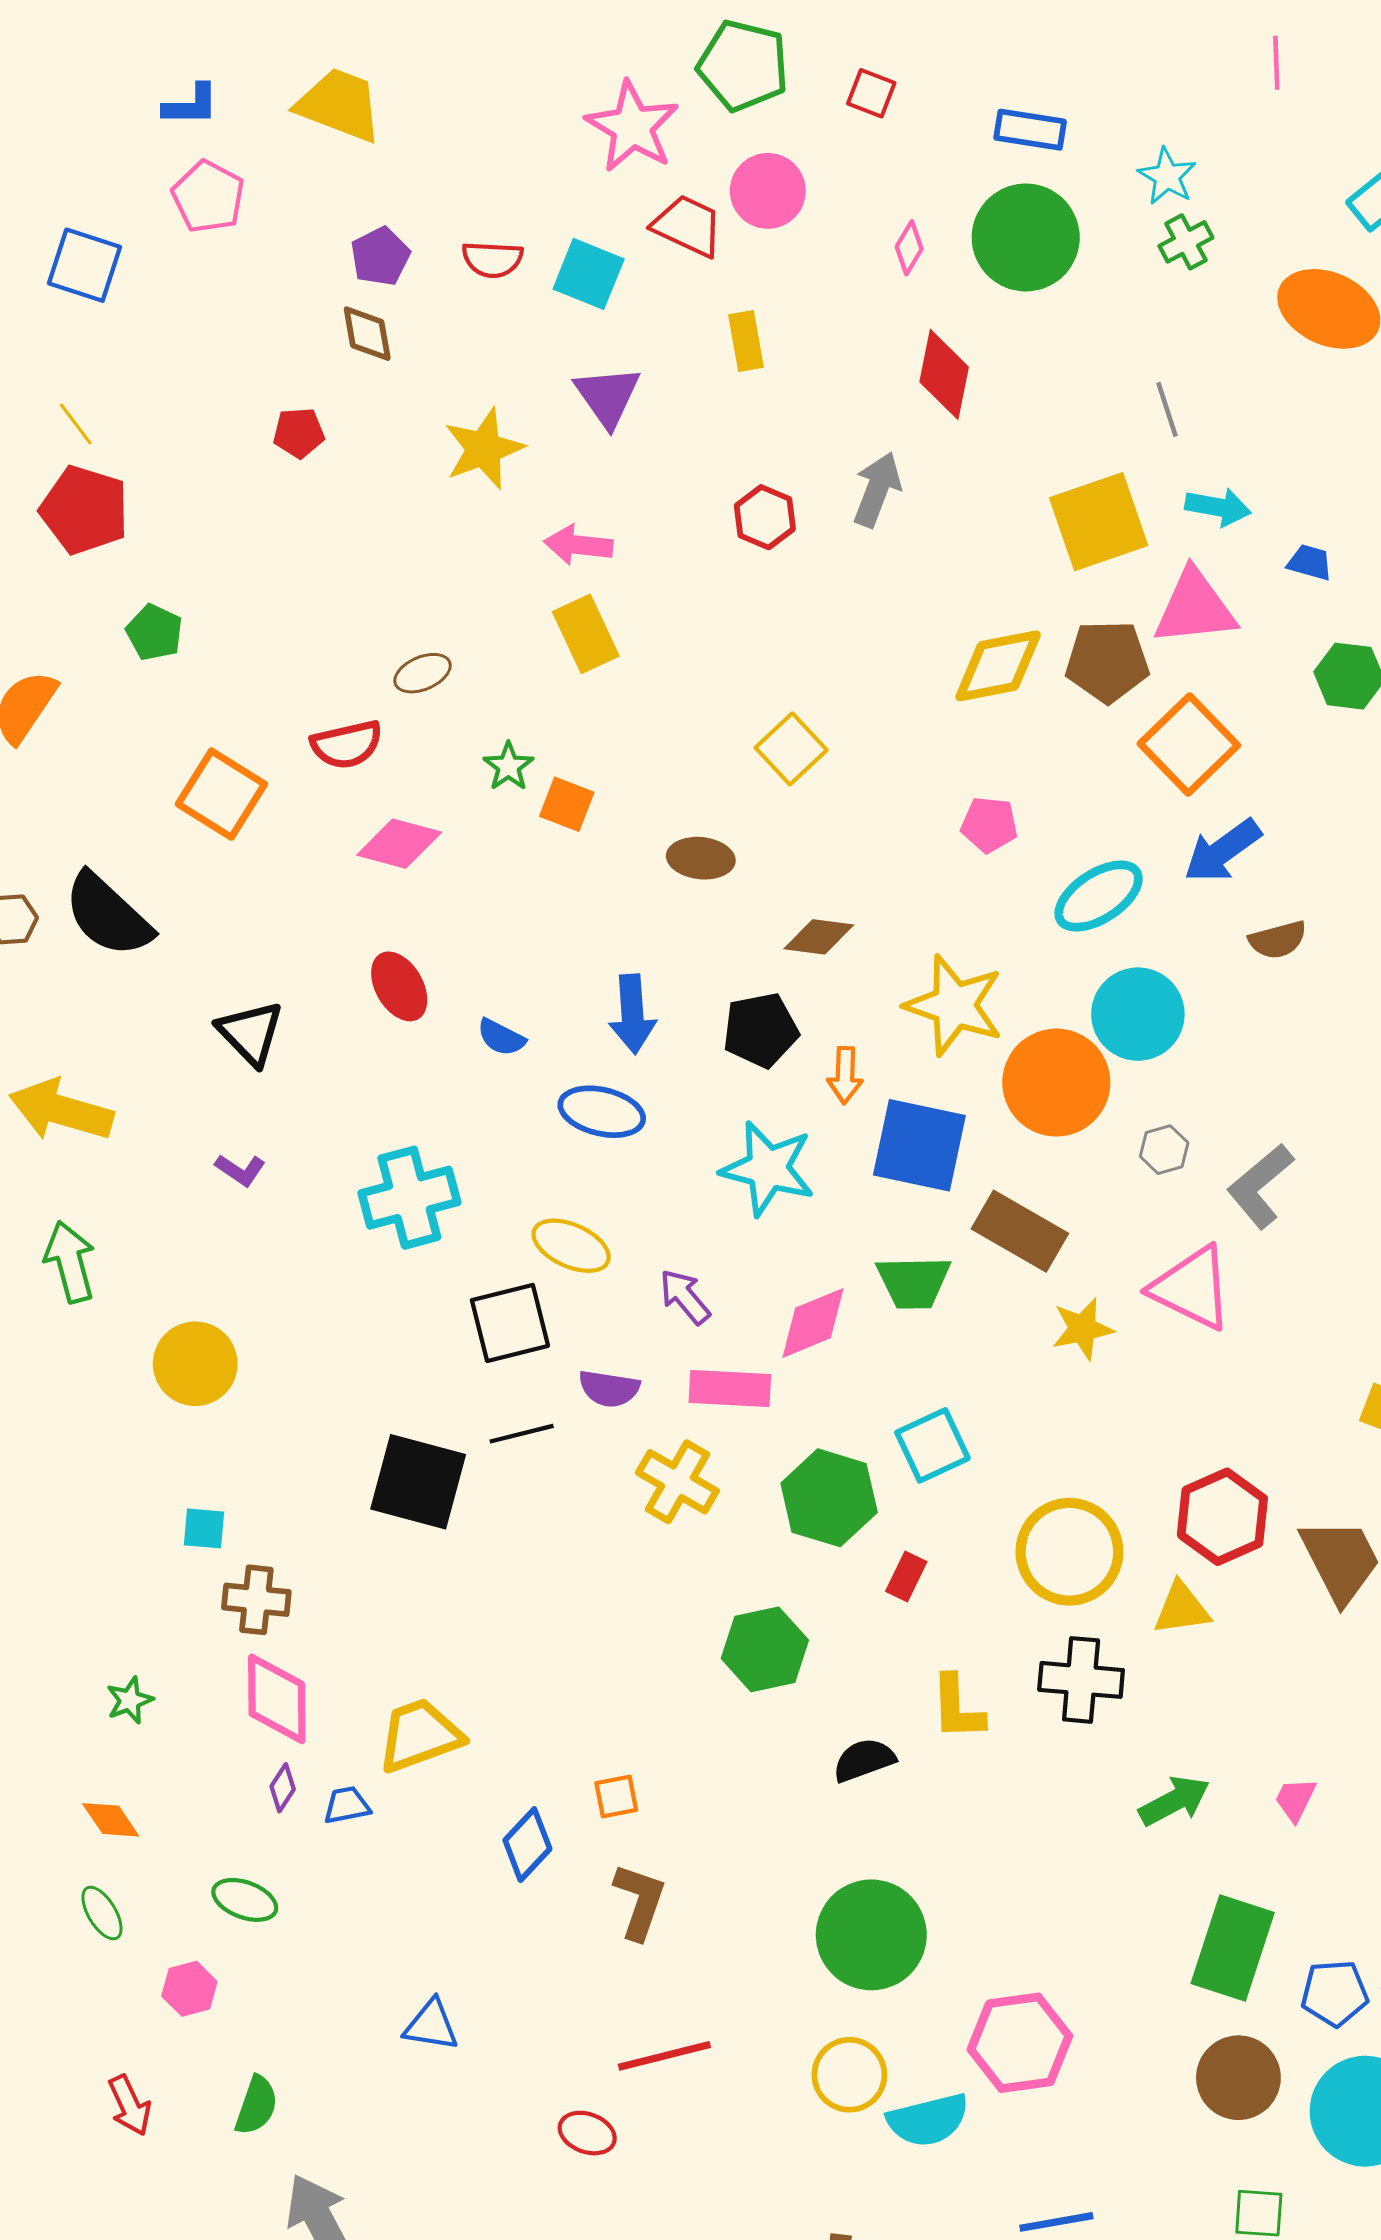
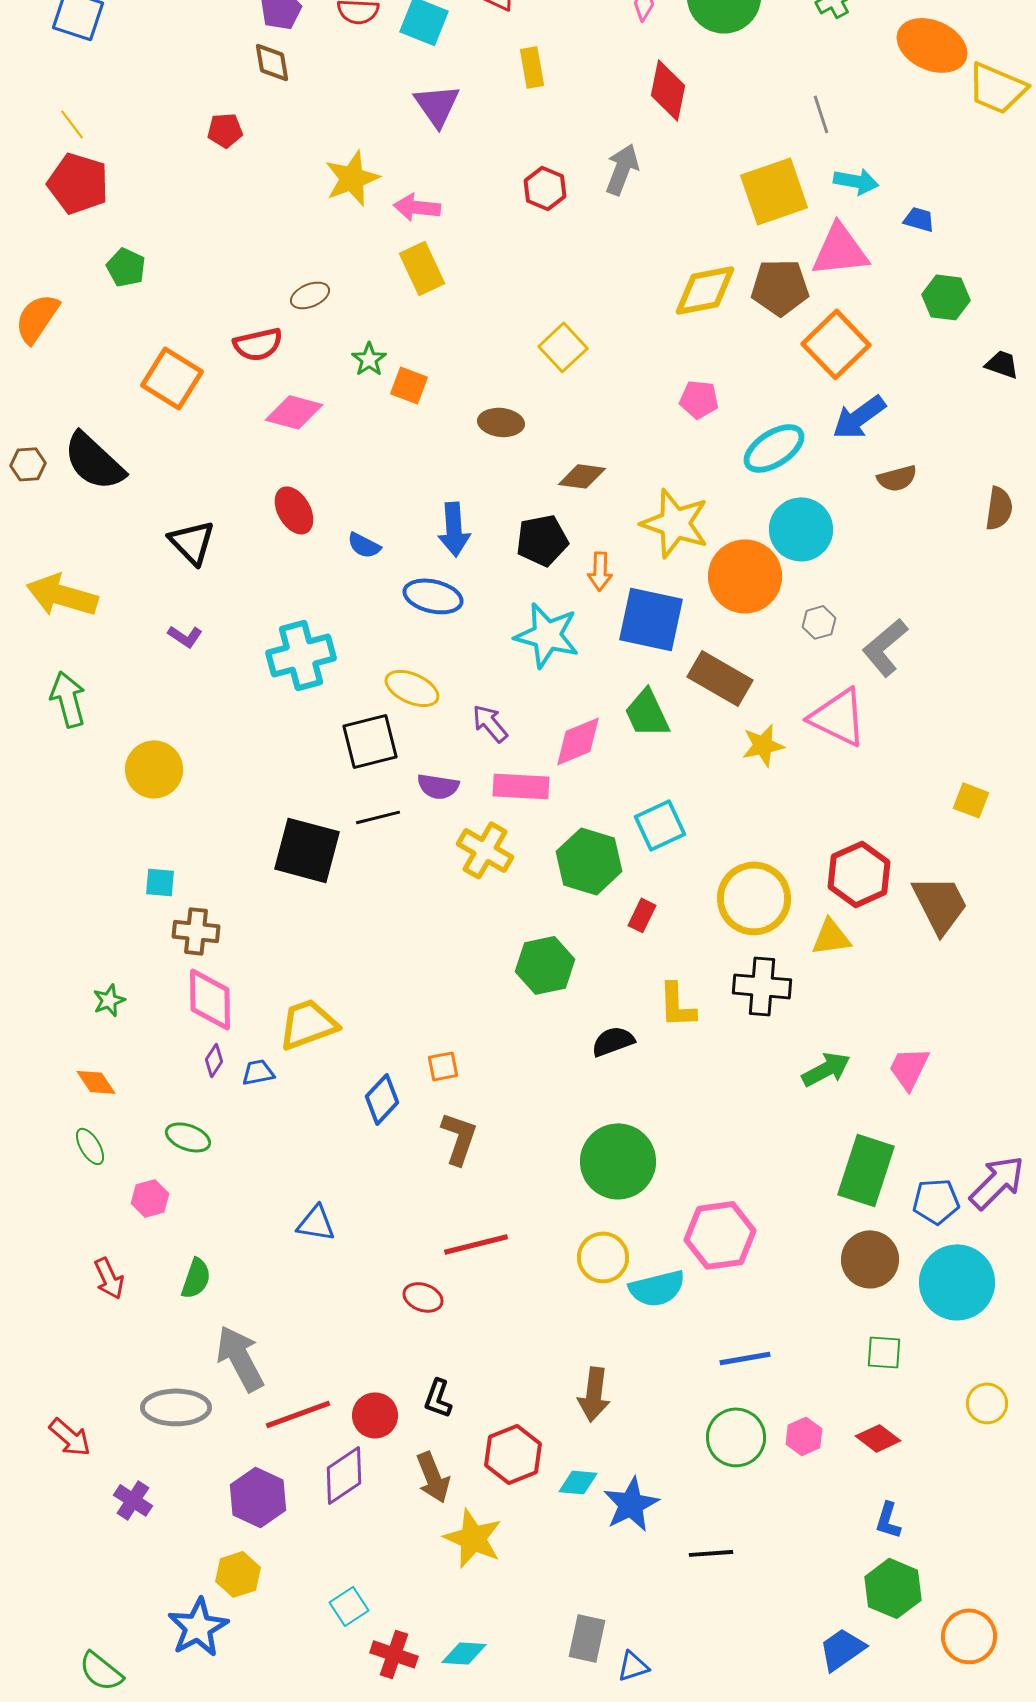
yellow star: (484, 449) -> (352, 178), moved
green trapezoid: (914, 1282) -> (647, 713), turned 66
pink trapezoid: (1295, 1799) -> (909, 1068), size x1.4

